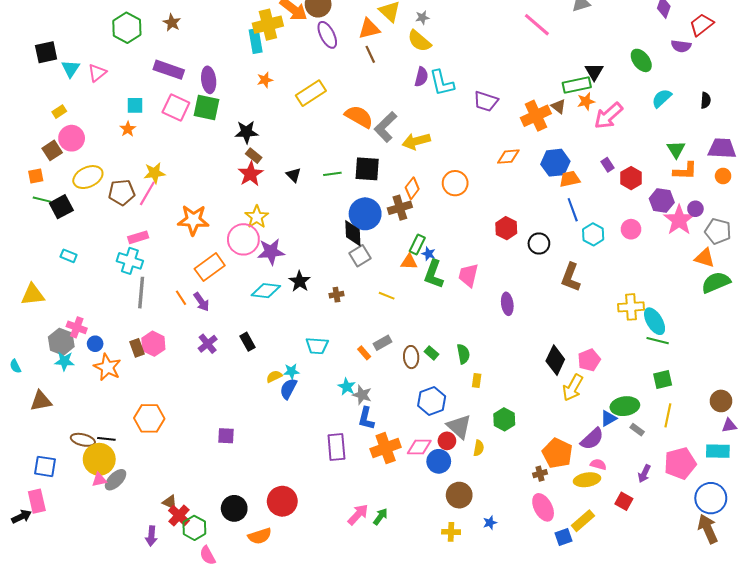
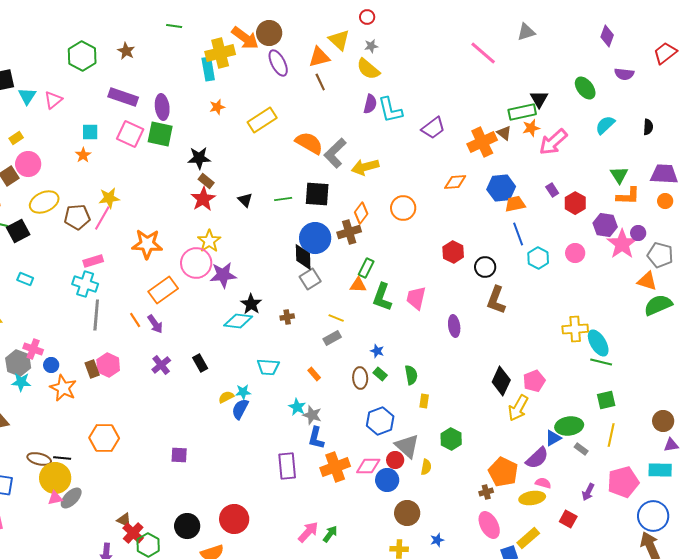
red trapezoid: (702, 25) -> (665, 53), moved
purple trapezoid: (486, 101) -> (433, 128), turned -55
blue star: (429, 254) -> (377, 351), moved
brown L-shape: (571, 277) -> (496, 300), moved
cyan diamond: (266, 291) -> (238, 321), moved
gray rectangle: (382, 343) -> (332, 338), moved

